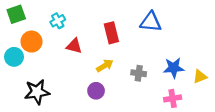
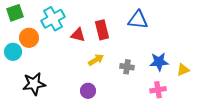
cyan cross: (58, 21) -> (53, 19), size x1.6
red triangle: (74, 46) -> (78, 35), moved
purple circle: (96, 91) -> (88, 91), moved

